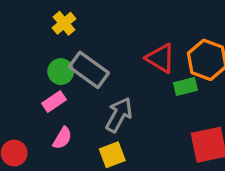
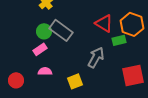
gray arrow: (119, 115) -> (96, 57), moved
pink semicircle: (62, 138) -> (45, 71), turned -120

